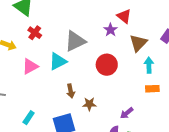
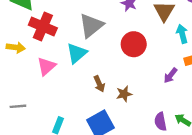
red cross: (35, 33) -> (43, 27), size x1.6
purple arrow: (127, 113) -> (170, 75), moved

